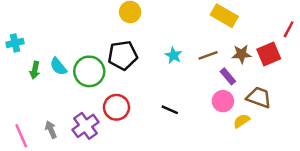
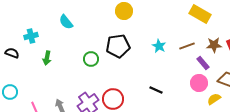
cyan semicircle: (58, 66) -> (66, 22), moved
green circle: (89, 71) -> (91, 59), size x0.6
red circle: (116, 107) -> (113, 99), moved

